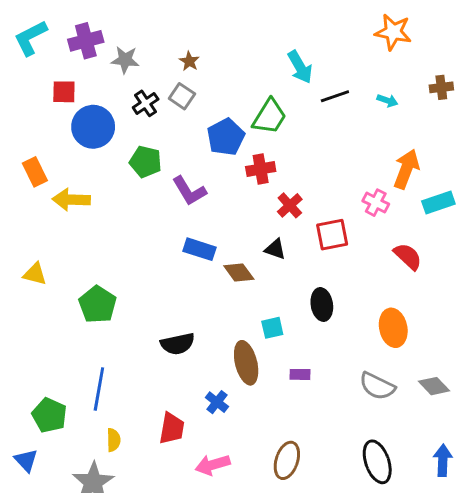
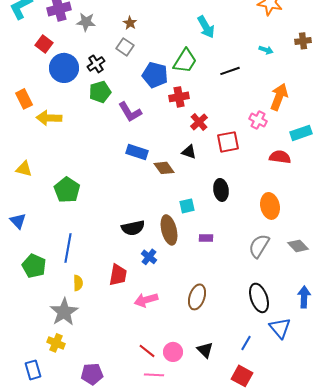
red square: (64, 92) -> (44, 44), turned 36
black line: (335, 96) -> (230, 71), moved
black cross: (146, 103) -> (96, 64), moved
blue pentagon: (226, 137) -> (155, 75), turned -30
green pentagon: (146, 162) -> (100, 92), turned -30
cyan rectangle: (438, 203) -> (301, 133), moved
red semicircle: (408, 256) -> (280, 157), turned -35
black semicircle: (178, 344) -> (133, 228), moved
gray semicircle: (377, 386) -> (259, 246), turned 95
blue triangle: (26, 460) -> (18, 221), moved

